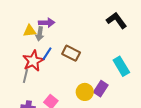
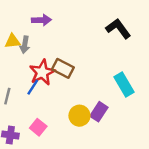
purple arrow: (47, 23) -> (41, 20), moved
blue line: (47, 54) -> (33, 87), moved
red star: (33, 61) -> (42, 72), moved

